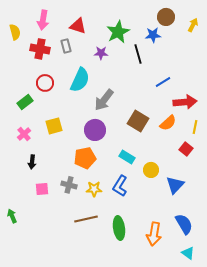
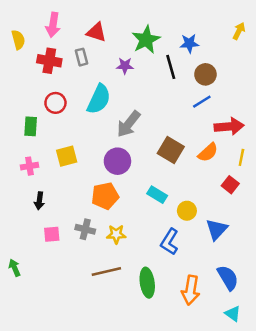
brown circle: (166, 17) -> (205, 74), moved
green rectangle: (25, 102) -> (31, 126), turned -49
pink cross: (24, 134) -> (29, 166), turned 32
blue L-shape: (120, 186) -> (170, 242), moved

